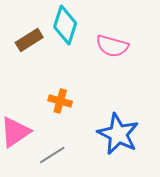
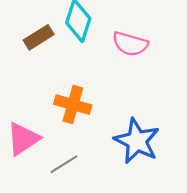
orange cross: (60, 101) -> (73, 105), size x1.4

